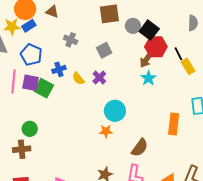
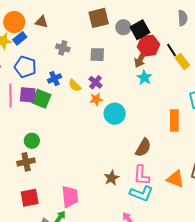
black square: (149, 30) -> (140, 30), turned 30
gray square: (104, 50) -> (97, 55), turned 35
orange star: (106, 131) -> (96, 99), moved

